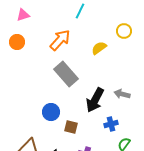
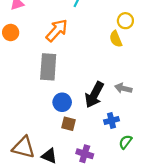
yellow semicircle: (99, 48) -> (116, 39), moved, turned -77
gray rectangle: (66, 74) -> (48, 67), moved, turned 45
blue circle: (51, 112) -> (62, 102), moved

